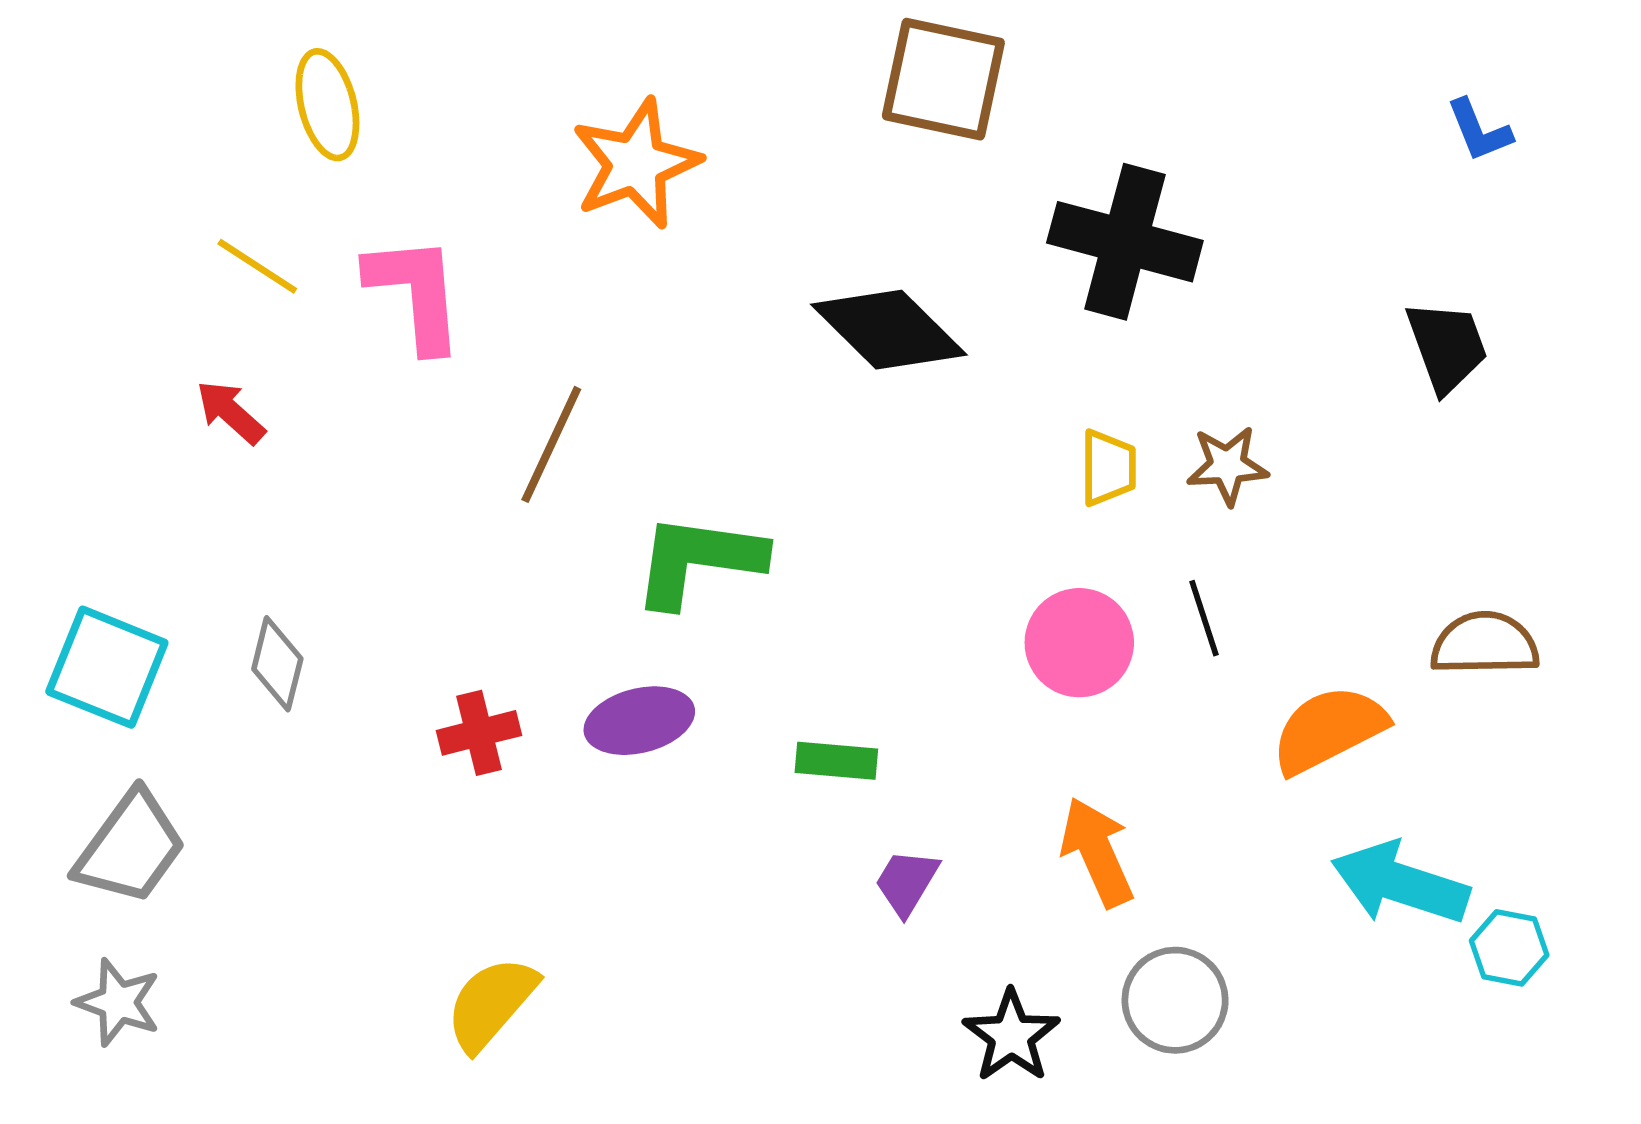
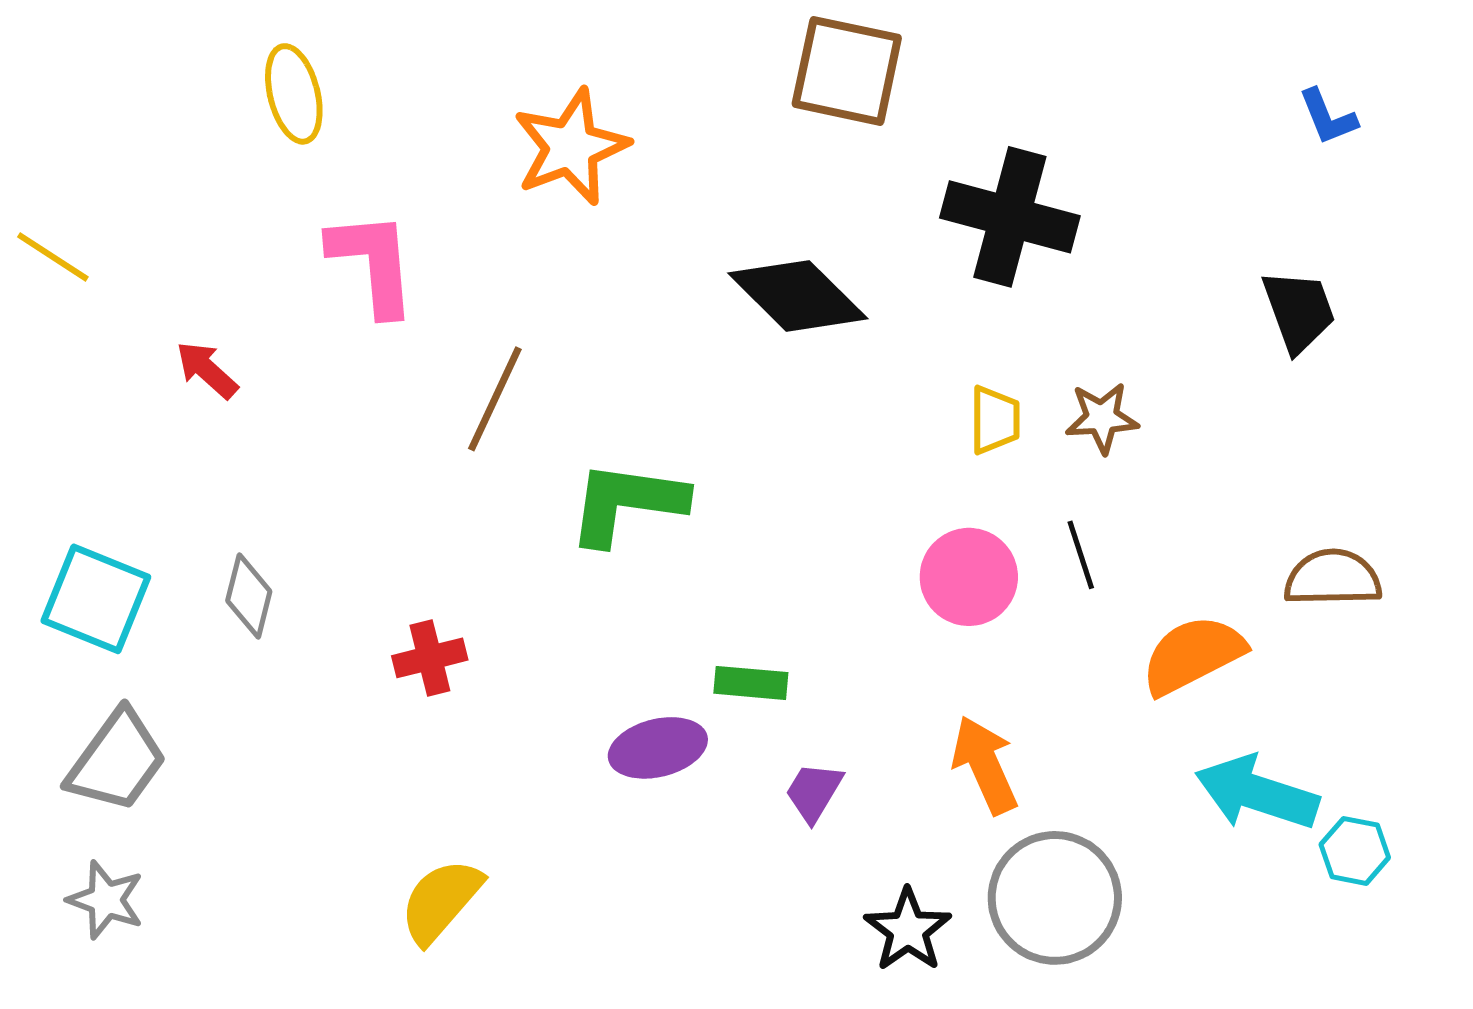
yellow line: (257, 266) -> (53, 257), moved
purple ellipse: (639, 721) -> (658, 748), moved
gray circle: (1175, 1000) -> (1055, 898), size x1.4

